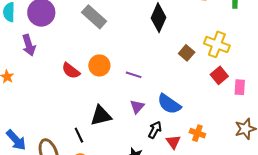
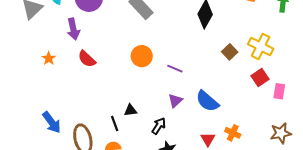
red semicircle: (71, 71) -> (87, 59), moved
black triangle: (101, 116) -> (130, 110), moved, size x0.6
black arrow: (155, 130) -> (159, 126), moved

